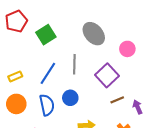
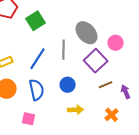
gray ellipse: (94, 34) -> (87, 33), moved
pink circle: (127, 49) -> (116, 43), moved
blue circle: (70, 98) -> (68, 85), moved

